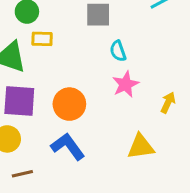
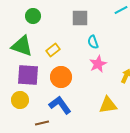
yellow rectangle: (42, 39) -> (53, 50), moved, turned -40
brown line: (22, 174) -> (42, 123), moved

